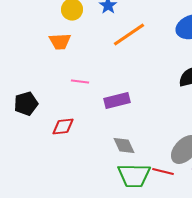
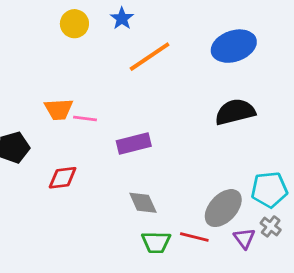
orange trapezoid: (60, 42) -> (59, 109), moved
green trapezoid: (134, 176) -> (156, 242), size x0.7

